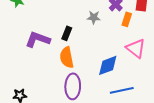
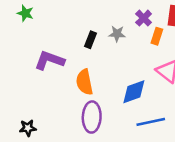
black rectangle: (67, 33) -> (90, 40), moved

